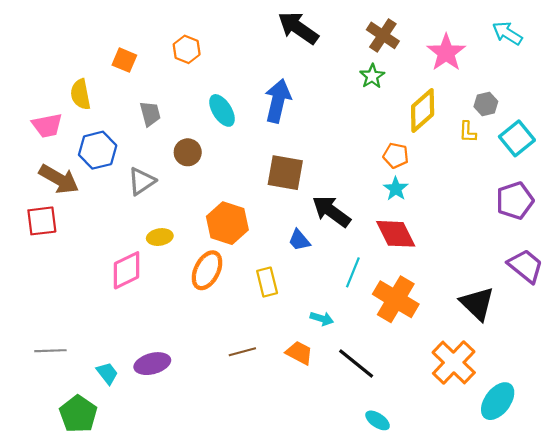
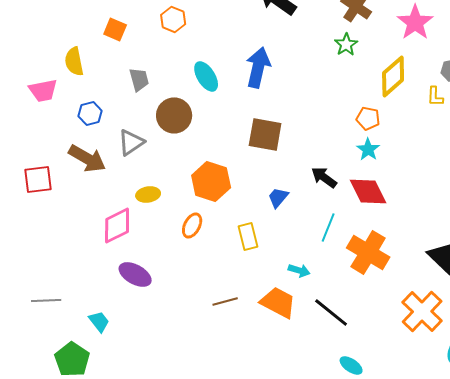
blue hexagon: (98, 150) -> (90, 113), size x0.7
brown circle: (188, 152) -> (174, 115), size x1.4
brown arrow: (59, 179) -> (87, 158), moved
black arrow: (331, 211) -> (324, 177), moved, size x0.7
blue trapezoid: (299, 240) -> (278, 197), turned 80
orange ellipse: (207, 270) -> (192, 225), size x0.7
orange trapezoid: (299, 353) -> (278, 302), size x1.4
purple ellipse: (152, 364) -> (135, 274), moved, turned 44

